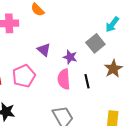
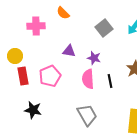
gray square: (95, 43) -> (104, 28), moved
purple triangle: (44, 50) -> (69, 51), turned -32

